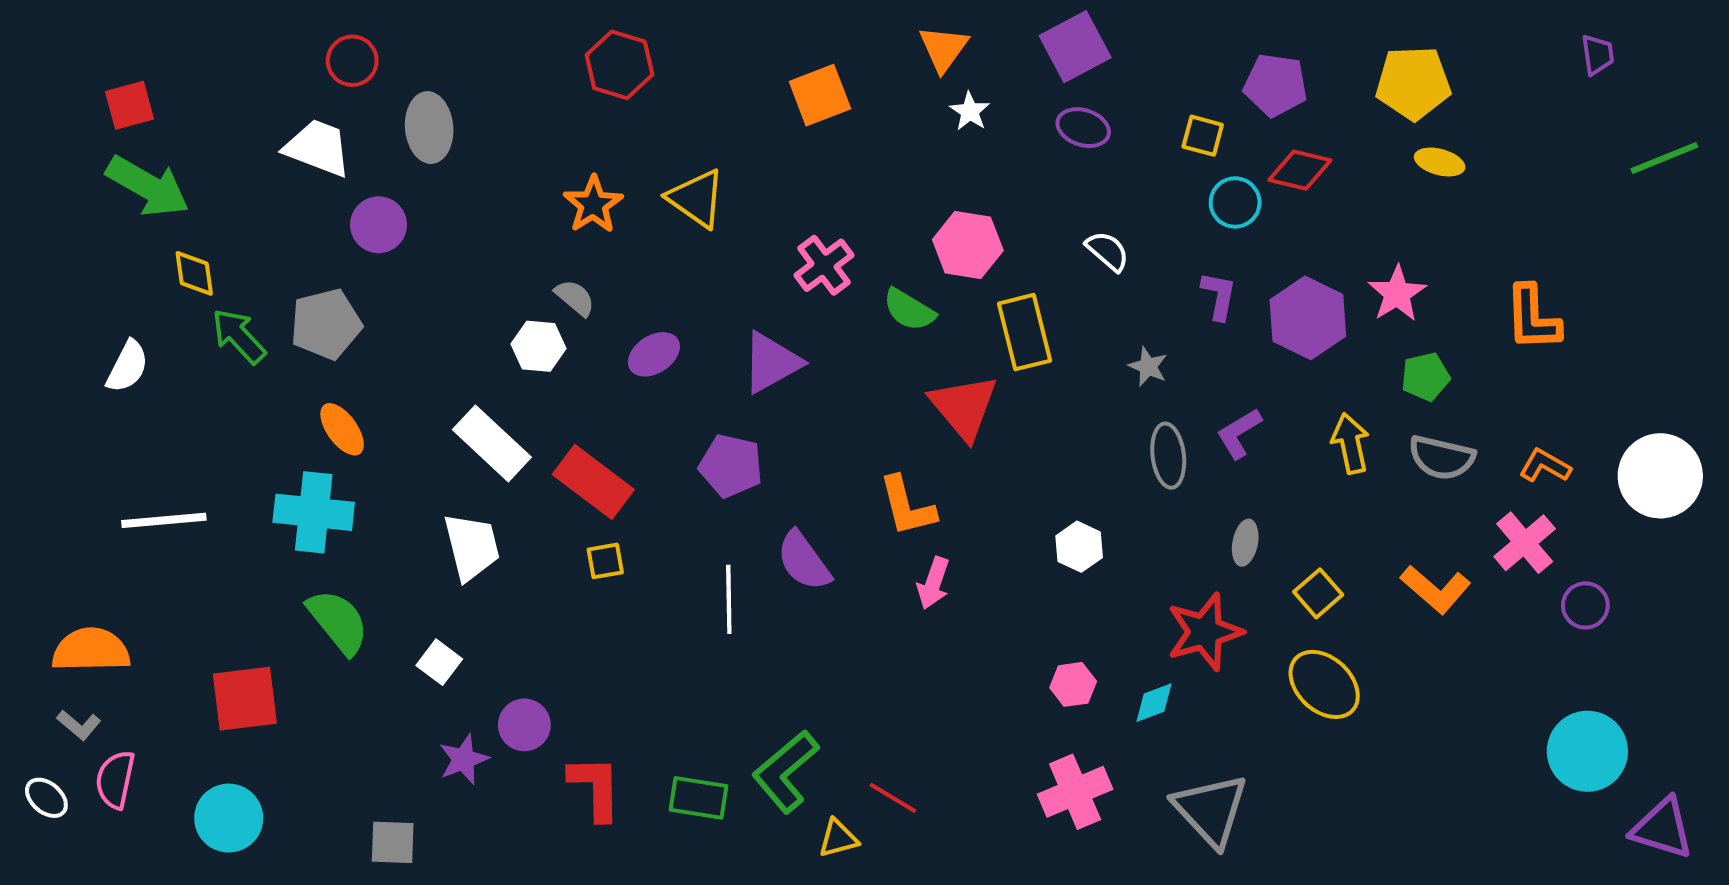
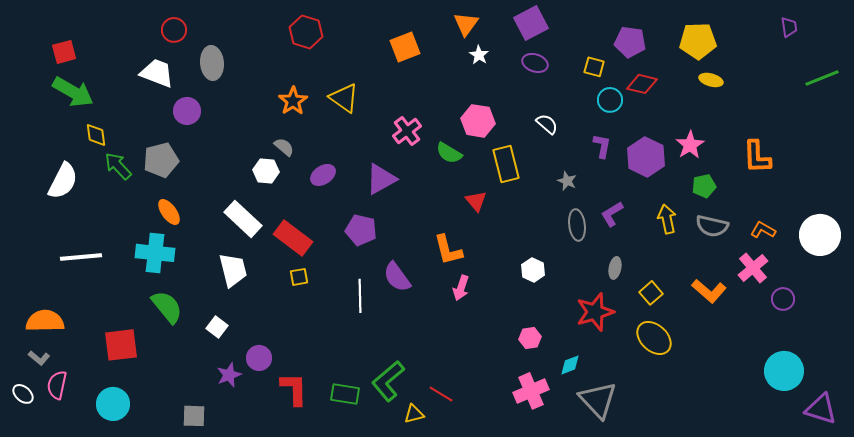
white semicircle: (127, 367) -> (63, 181), size x1.4
red triangle: (964, 407) -> (476, 201), size x0.6
cyan diamond: (1154, 703) -> (570, 365), moved

